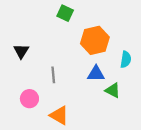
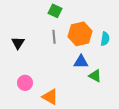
cyan semicircle: (126, 59) -> (105, 39), moved
gray line: (53, 75) -> (54, 37), moved

